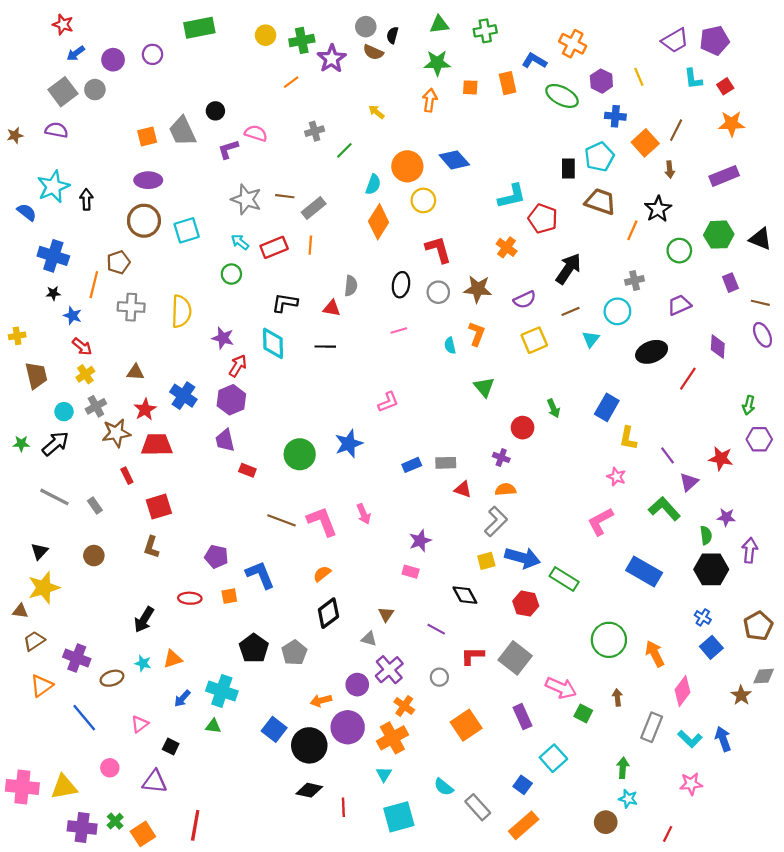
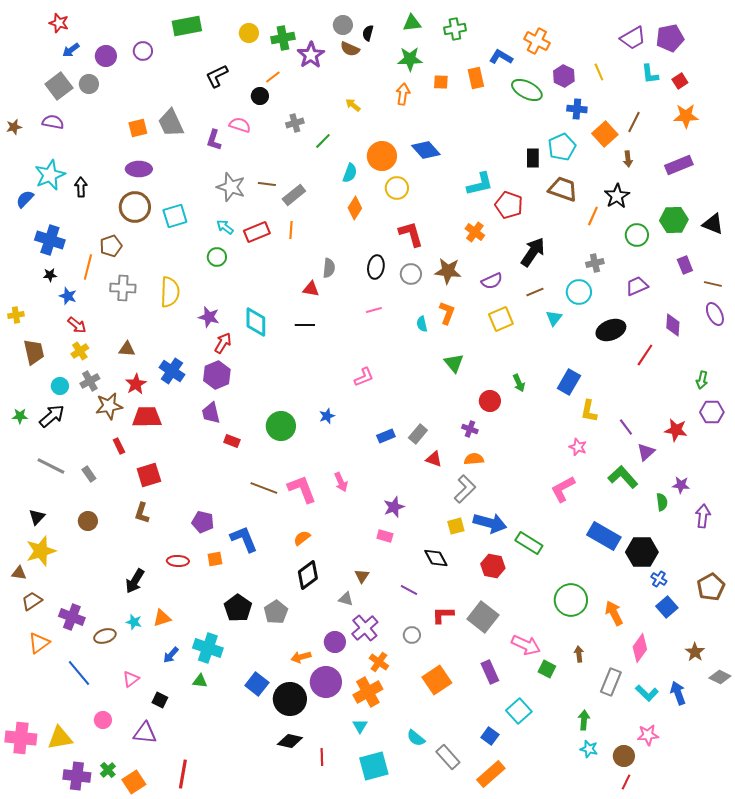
black circle: (215, 111) -> (260, 96), moved
purple L-shape: (228, 149) -> (214, 140), turned -55
blue semicircle: (27, 212) -> (25, 199), turned -84
orange diamond: (379, 222) -> (355, 208), size x0.7
black L-shape: (285, 303) -> (217, 76), moved, turned -35
blue star: (349, 444) -> (327, 416), size x0.6
gray rectangle: (446, 463) -> (418, 434), turned -48
black hexagon: (711, 569) -> (642, 552), moved
gray diamond: (764, 676) -> (720, 677), moved, turned 30
brown circle: (606, 822) -> (624, 756), moved

